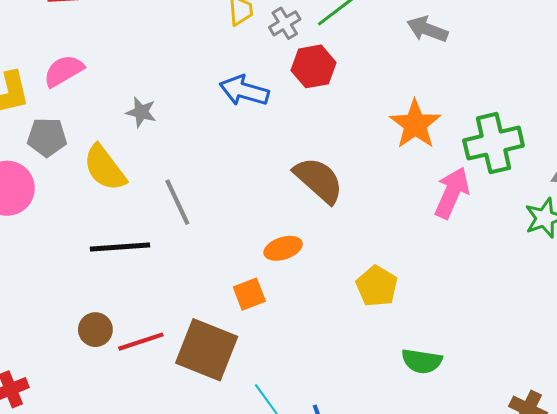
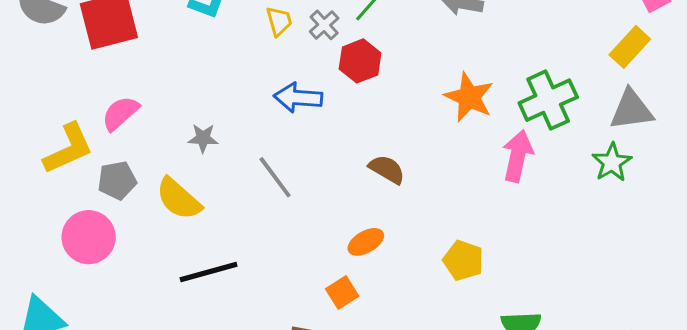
brown semicircle: (319, 180) -> (387, 169), size x0.7
gray line: (177, 202) -> (275, 177), moved

